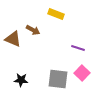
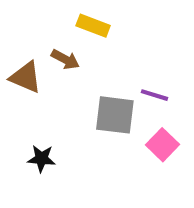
yellow rectangle: (56, 14) -> (93, 26), moved
gray square: (58, 79) -> (115, 115), moved

